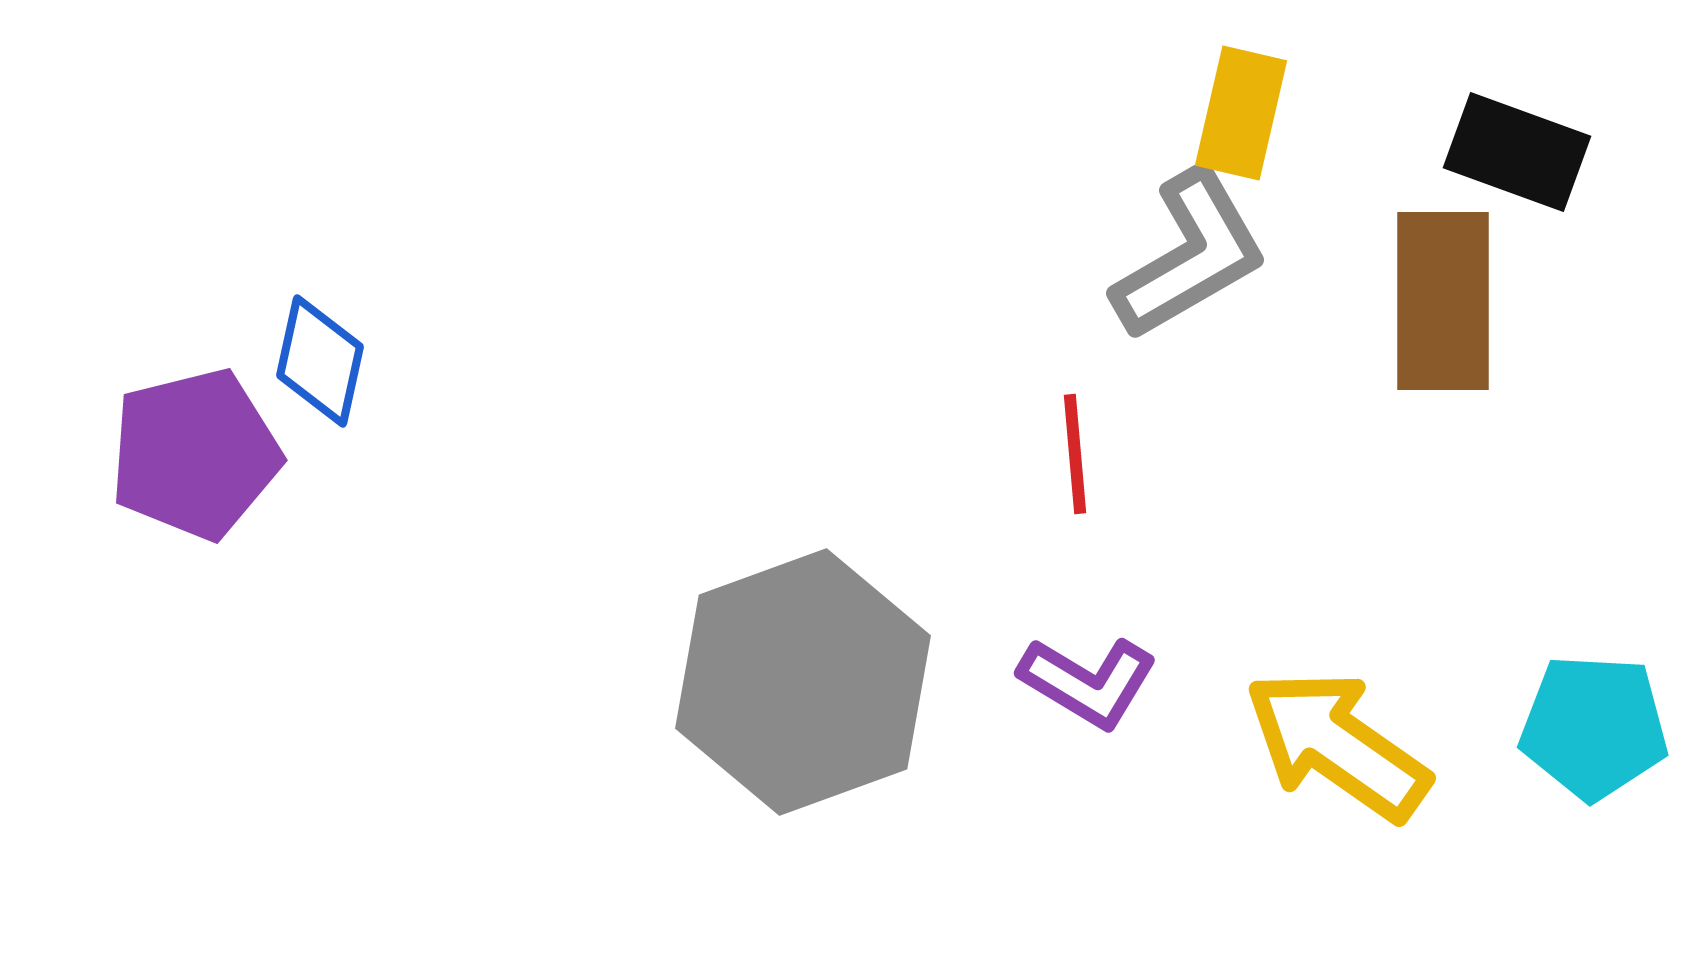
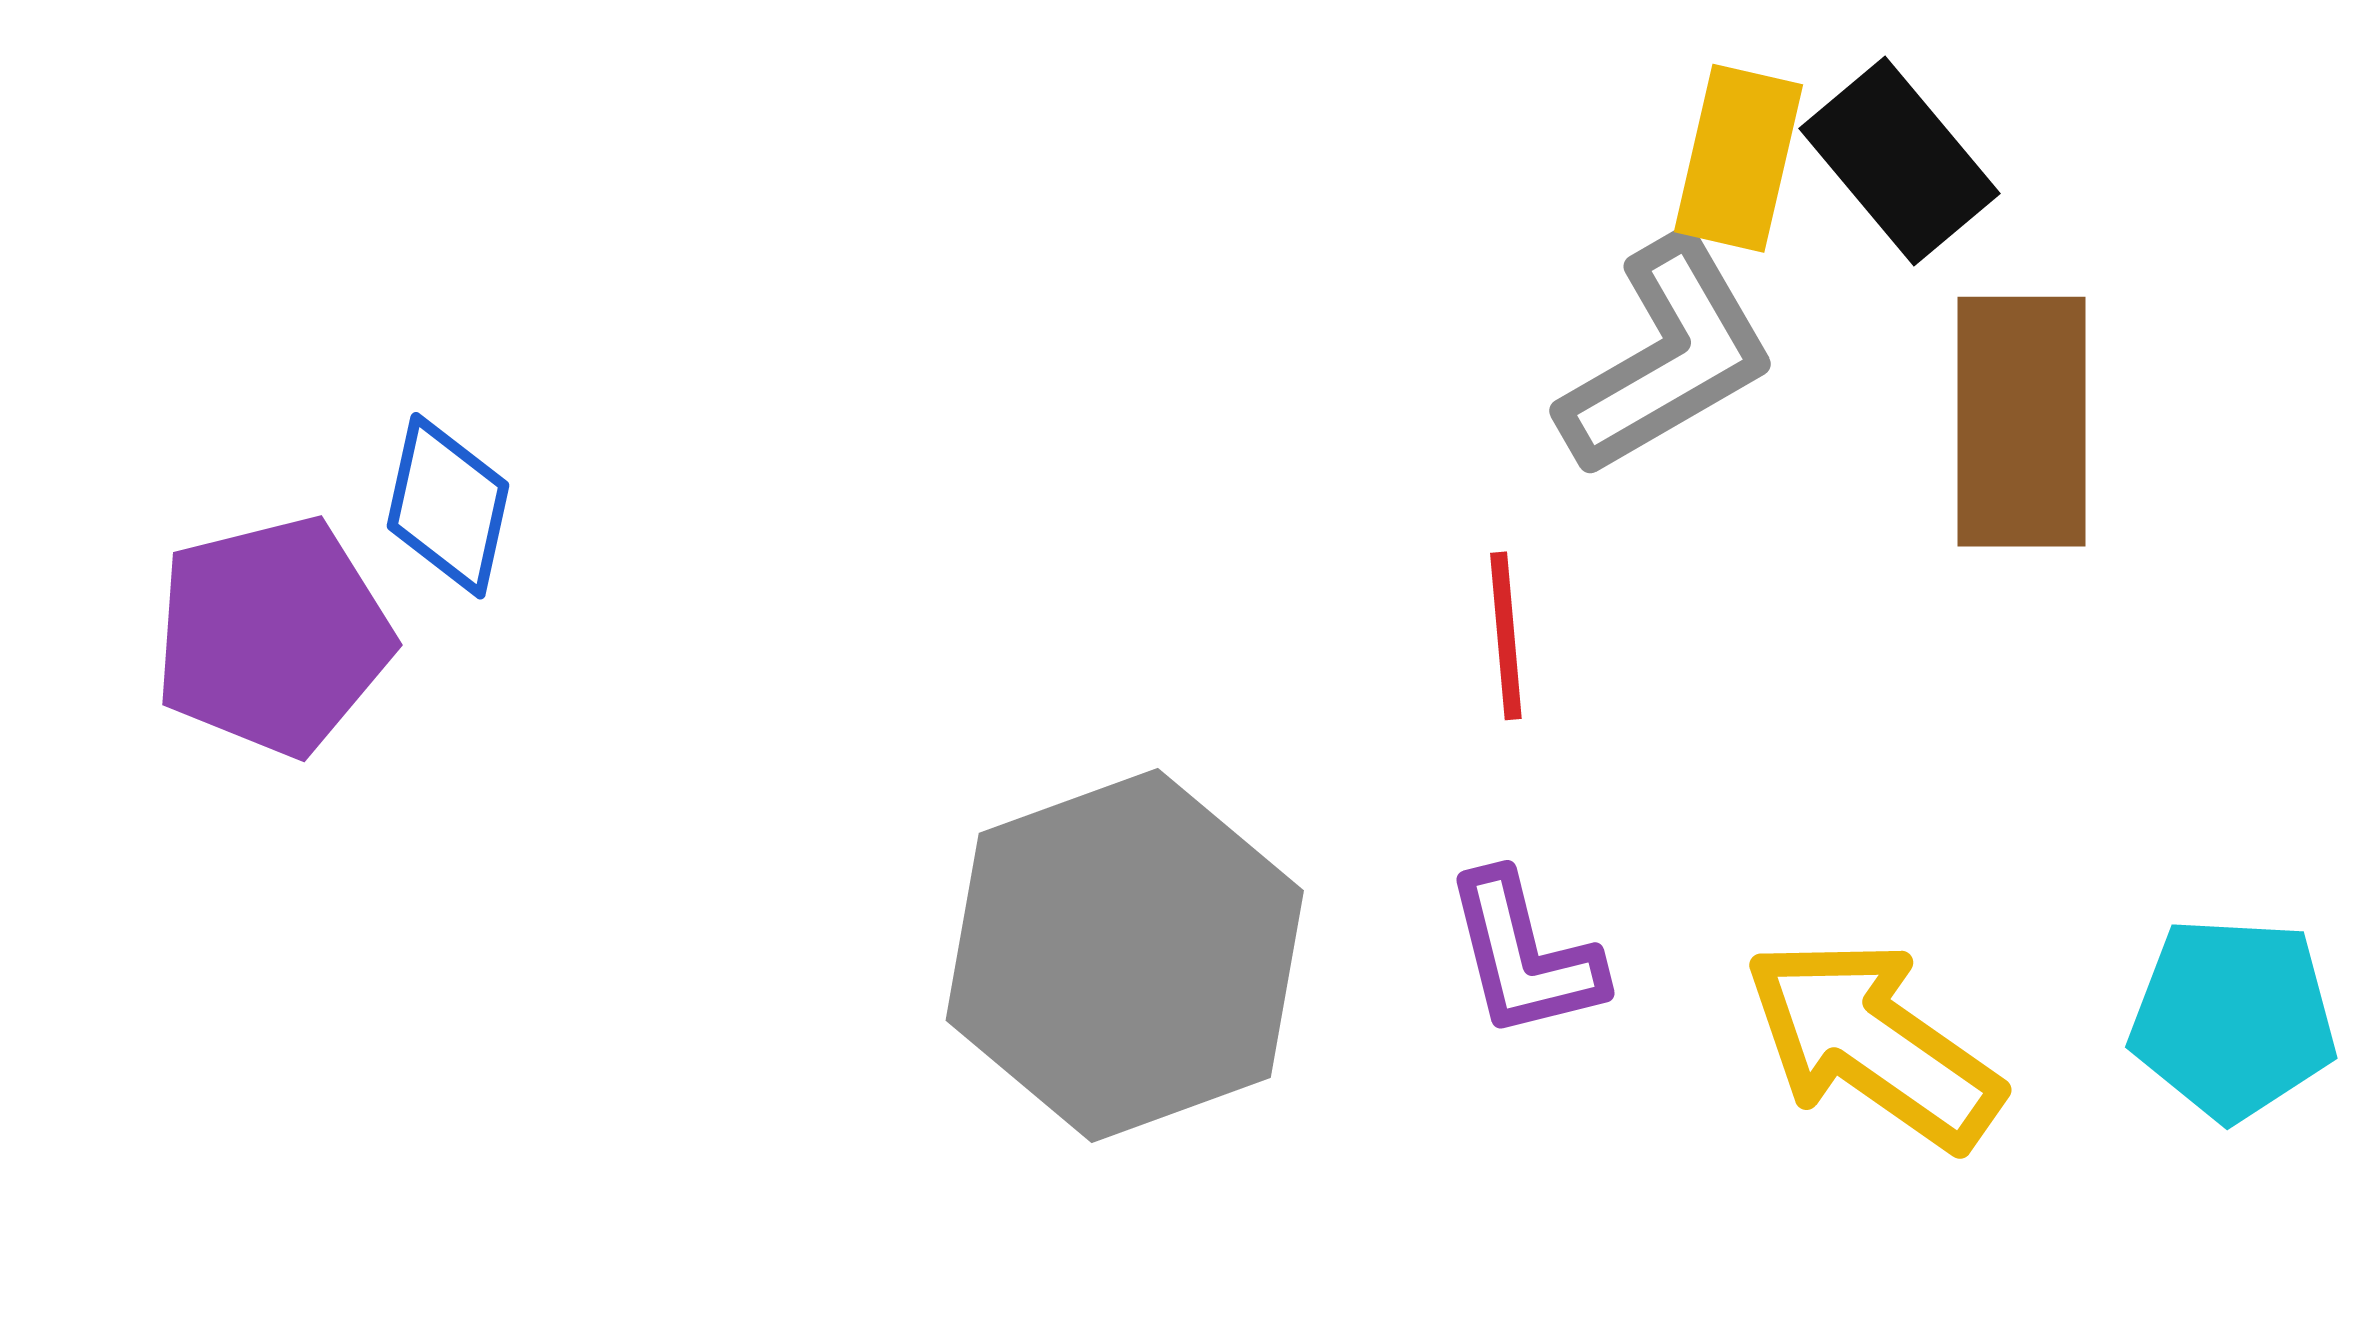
black rectangle: (1517, 152) -> (1900, 161), moved, turned 30
purple L-shape: (1088, 682) -> (1524, 955), turned 45

